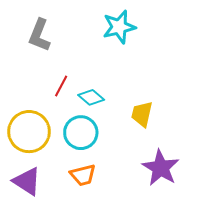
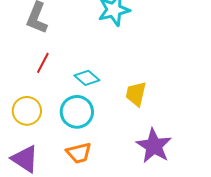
red line: (61, 86) -> (43, 63), moved
yellow circle: (29, 132) -> (27, 111), size x0.7

